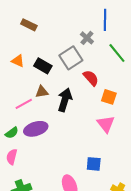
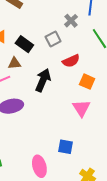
gray square: (71, 58) -> (53, 39), size x0.7
red semicircle: (91, 78) -> (71, 61), turned 102
brown triangle: (42, 92) -> (15, 63), moved

